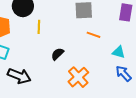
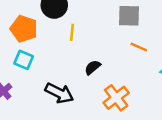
black arrow: (19, 76) -> (59, 93), moved

